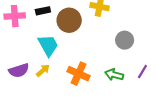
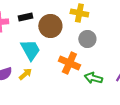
gray circle: (125, 40) -> (87, 39), moved
orange cross: (79, 74) -> (69, 63), moved

